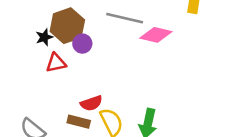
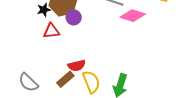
brown rectangle: (79, 122) -> (65, 79), turned -60

